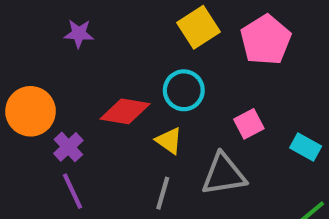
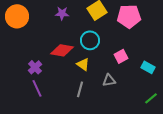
purple star: (79, 34) -> (62, 13), moved
pink pentagon: (266, 40) -> (129, 16), turned 30
orange circle: (31, 111) -> (17, 16), moved
gray triangle: (224, 174) -> (109, 80), size x0.6

